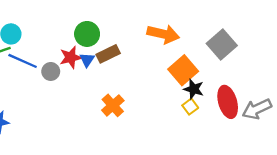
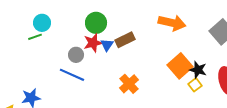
green circle: (87, 34) -> (96, 23), moved
blue line: (23, 61) -> (72, 75), moved
orange square: (183, 70) -> (180, 66), moved

